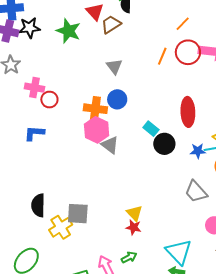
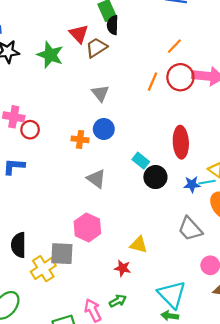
orange cross: (95, 109) -> (80, 139), size x0.7
pink hexagon: (97, 130) -> (87, 227), moved
yellow triangle: (134, 213) -> (139, 245), moved, turned -30

